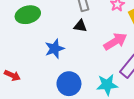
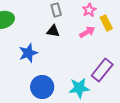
pink arrow: (115, 41) -> (87, 32), moved, size x0.7

